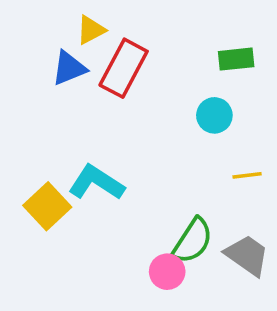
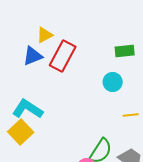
cyan L-shape: (96, 183) -> (28, 109), moved

